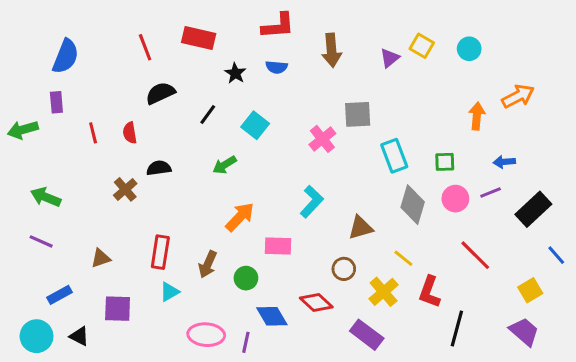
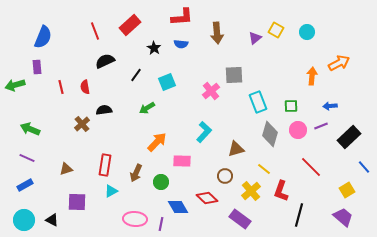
red rectangle: (199, 38) -> (130, 25), turned -55
cyan square: (255, 125) -> (167, 82), turned 30
blue rectangle: (59, 295) -> (25, 185), moved

